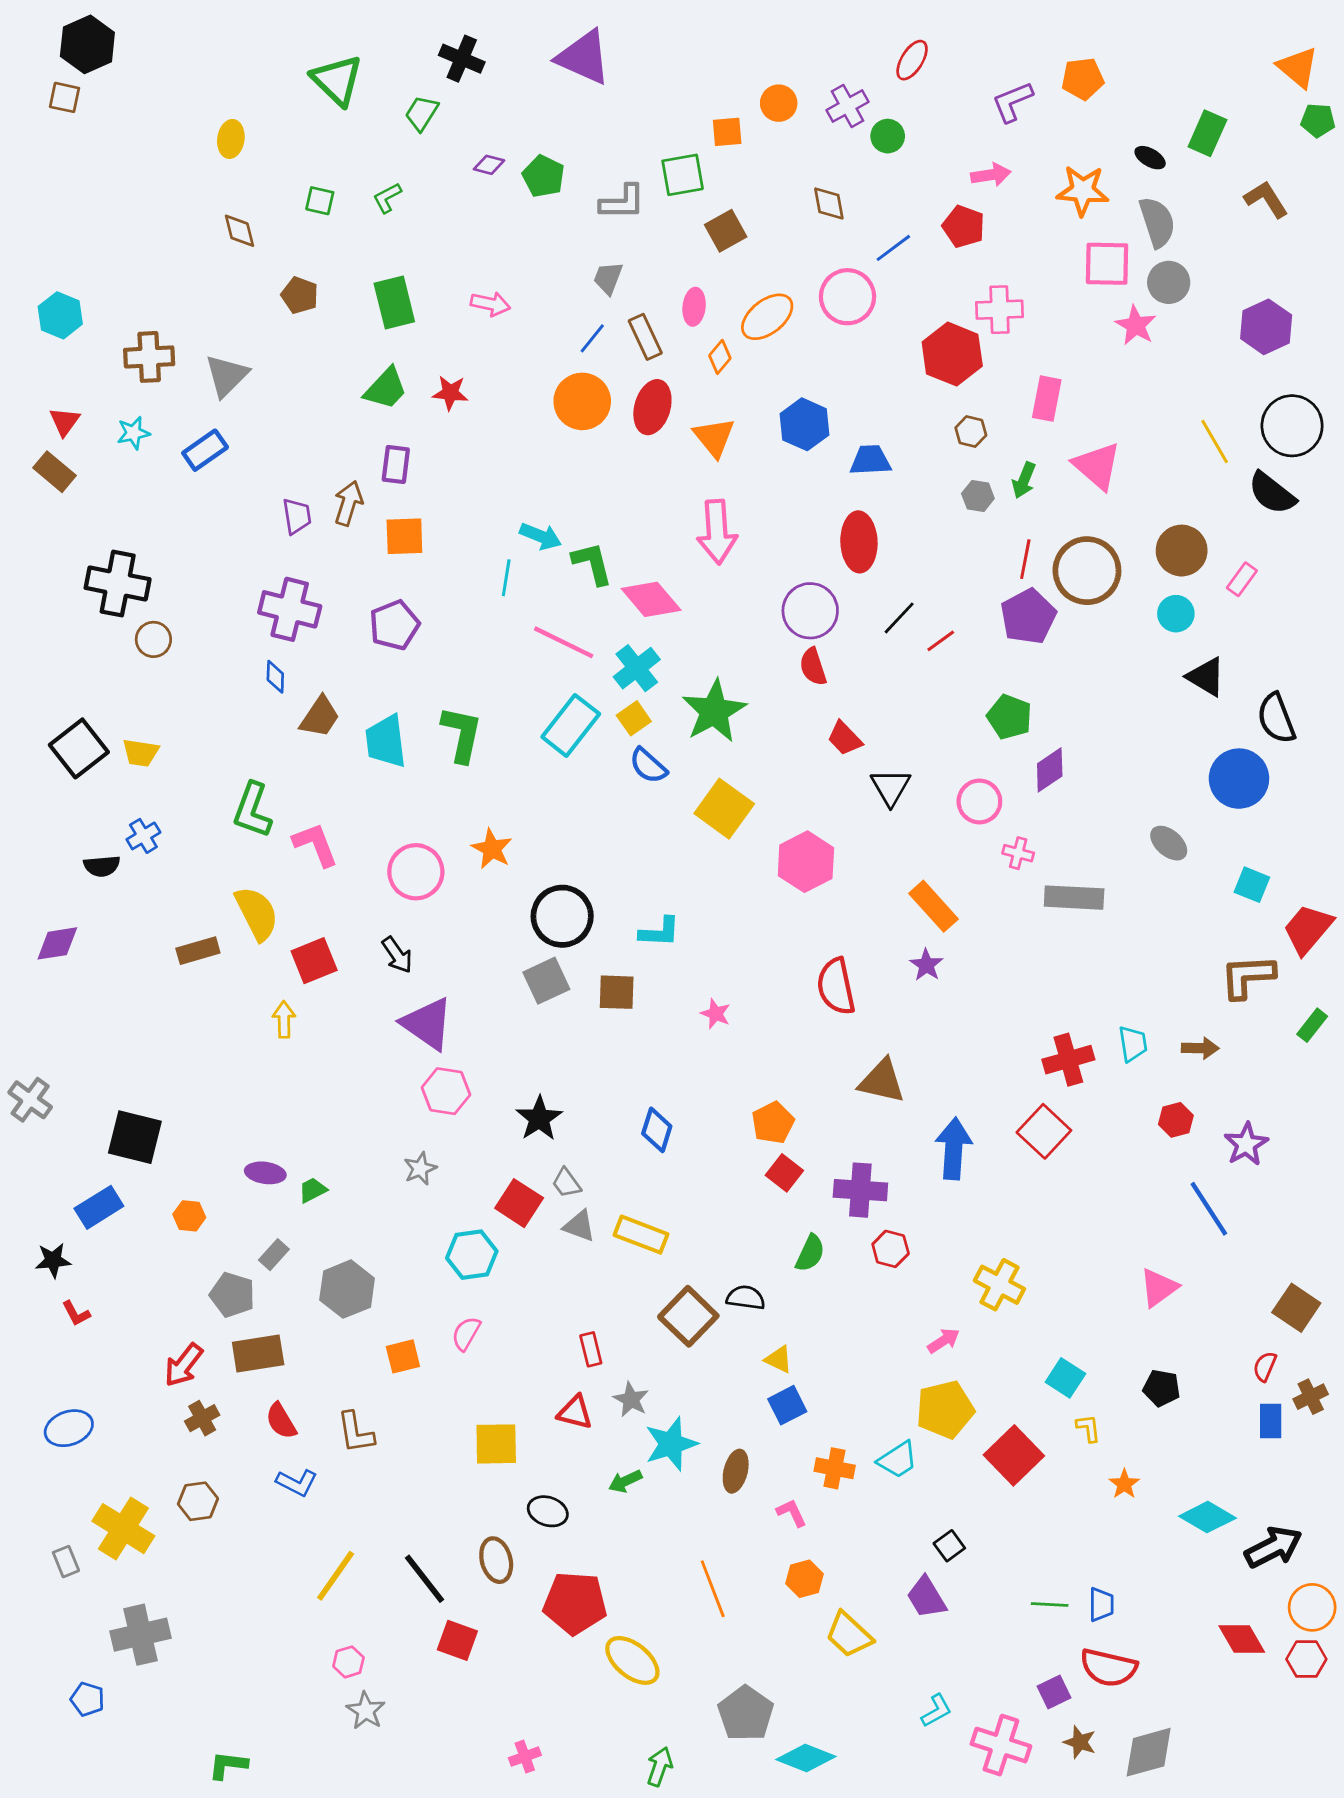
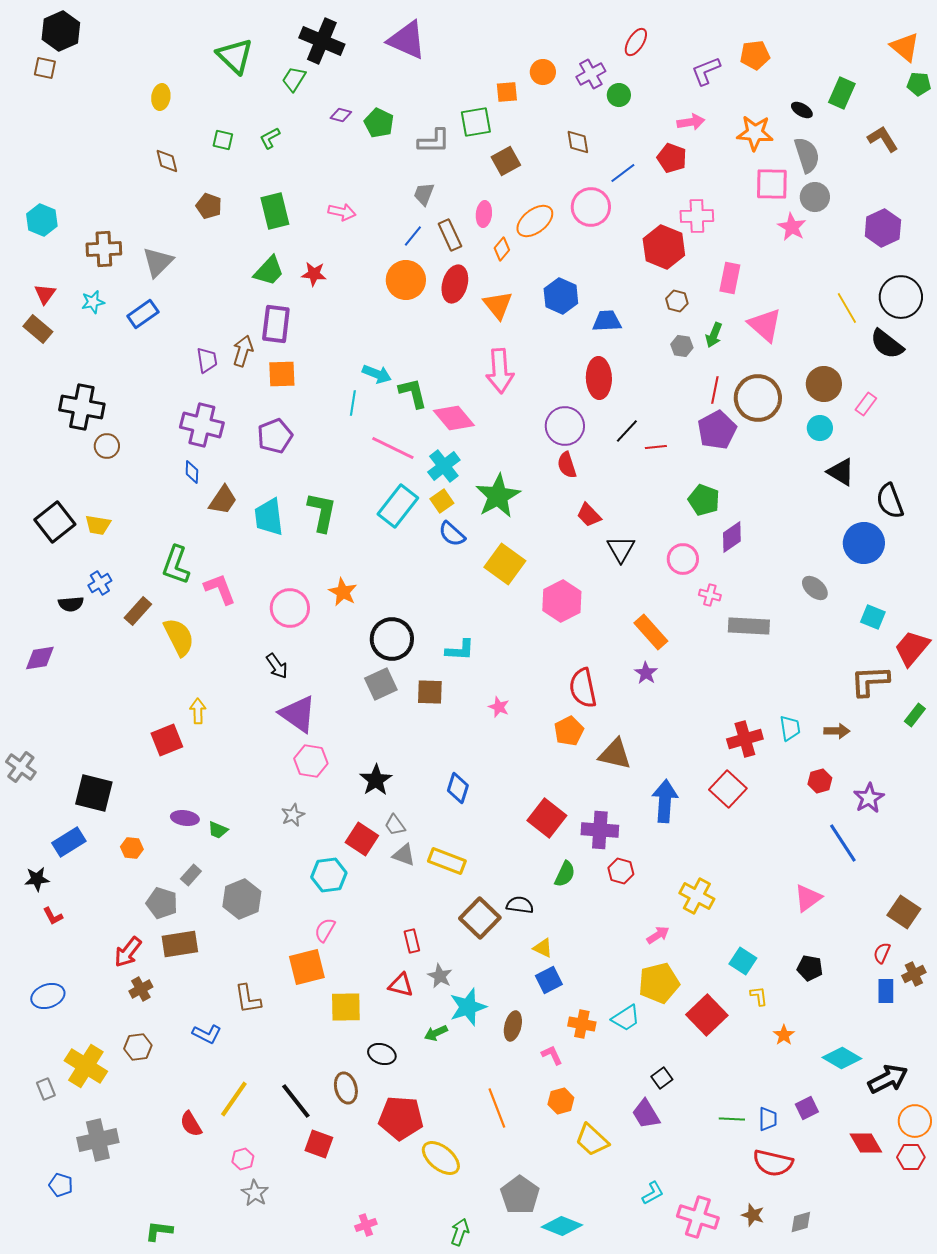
black cross: (462, 59) -> (322, 41), size x1.4
purple rectangle: (396, 464) -> (276, 324), size x1.4
red line: (941, 641) -> (656, 447), turned 30
brown rectangle: (198, 951) -> (138, 611), moved, turned -32
red square: (314, 961) -> (167, 740), moved
orange pentagon: (773, 1123) -> (569, 731), moved
red square: (784, 1173) -> (547, 818), size x1.5
green trapezoid: (313, 1190) -> (218, 830), turned -130
orange square: (403, 1356) -> (307, 967), moved, size x1.5
red semicircle: (281, 1421) -> (191, 1124), moved
purple square: (1054, 1692) -> (807, 1108), moved
gray diamond: (1149, 1752) -> (801, 1222), size x0.6

